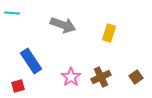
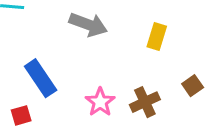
brown square: (136, 77) -> (193, 86), moved

